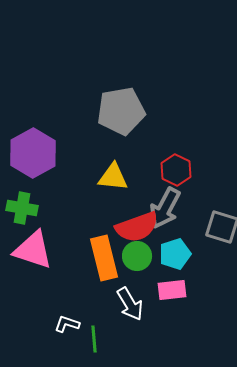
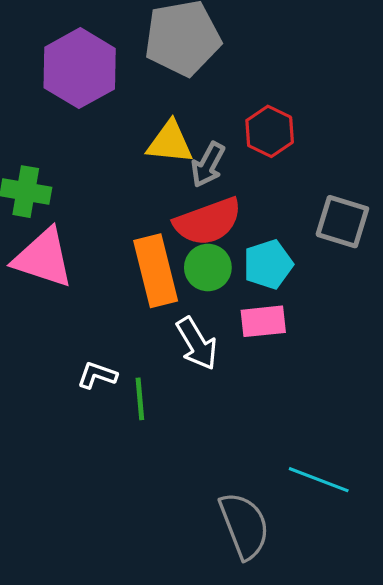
purple hexagon: (33, 153) -> (80, 68), moved
gray arrow: (165, 208) -> (208, 165), moved, size x0.7

